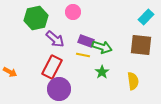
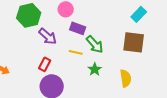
purple rectangle: (86, 41) -> (78, 28), moved
green arrow: (102, 47) -> (95, 44), turned 30
red rectangle: (52, 67) -> (45, 64), size x0.6

